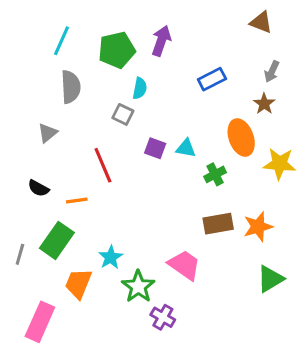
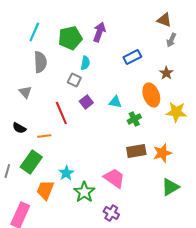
gray arrow: (272, 71) -> (171, 40), moved
gray triangle: (48, 133) -> (25, 92), turned -32
purple square: (155, 148) -> (86, 102), moved, turned 32
purple cross: (163, 317) -> (111, 213), moved

